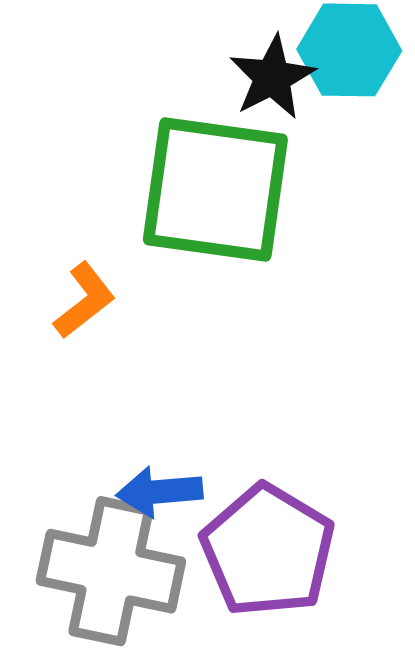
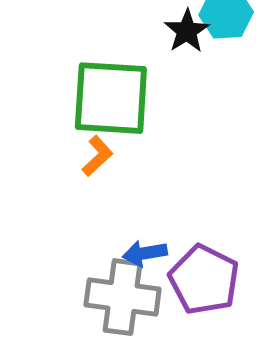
green square: (215, 190) -> (111, 98), moved

